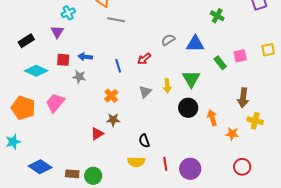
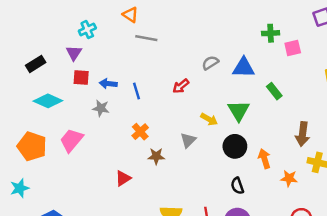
green cross: (217, 16) -> (271, 33), turned -32
pink square: (240, 56) -> (293, 48), moved
red square: (63, 60) -> (81, 77), moved
blue line: (118, 66) -> (137, 91), moved
yellow arrow: (167, 86) -> (209, 119), turned -56
gray triangle: (145, 92) -> (188, 140), moved
brown star: (113, 120) -> (156, 156), moved
black semicircle: (144, 141) -> (237, 186), moved

